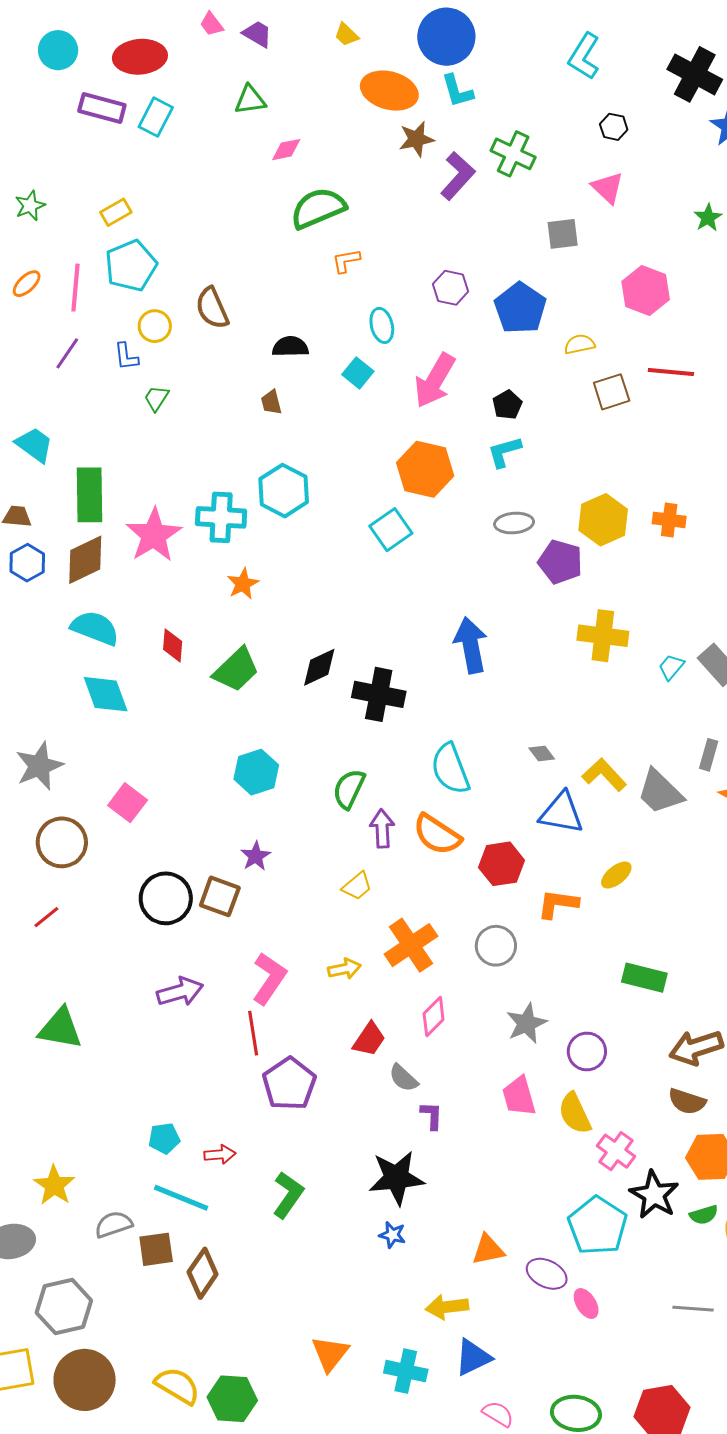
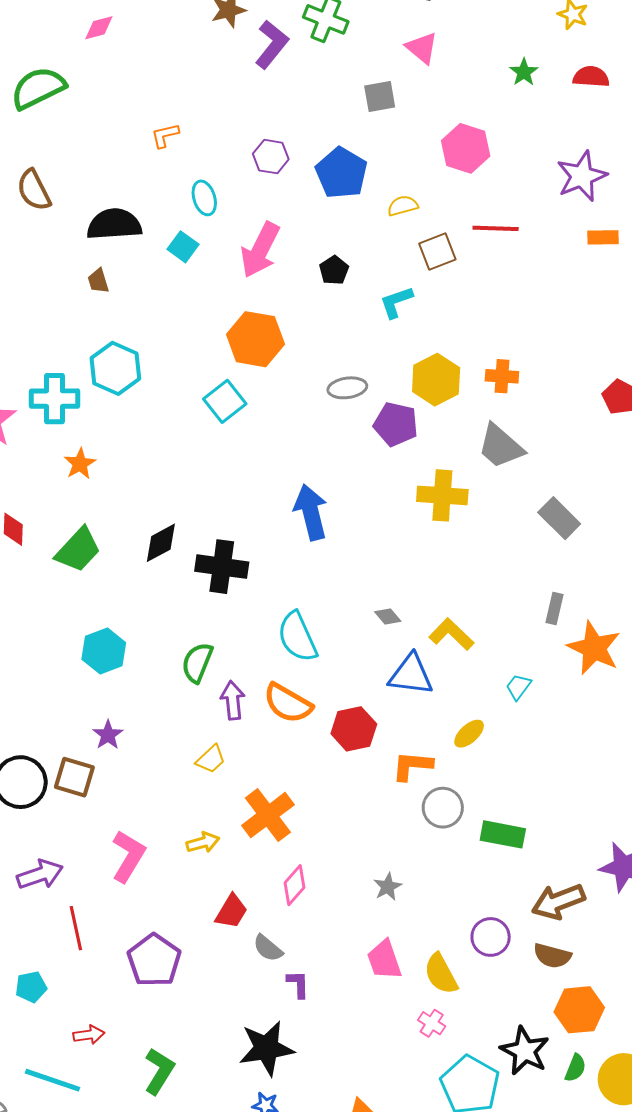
green semicircle: (318, 208) -> (38, 88), moved
black semicircle: (290, 347) -> (114, 224), size x1.5
cyan L-shape: (504, 452) -> (396, 302), moved
cyan trapezoid: (671, 667) -> (518, 687), moved
gray trapezoid: (660, 792) -> (501, 446), moved
gray circle: (496, 946) -> (443, 808), moved
gray star: (526, 1023) -> (388, 887), size x0.7
red line: (253, 1033) -> (76, 928), moved
purple circle: (587, 1052) -> (491, 937), moved
cyan pentagon: (164, 1138) -> (31, 987), moved
pink cross: (616, 1151) -> (432, 1023), moved, size x0.7
green semicircle: (704, 1215) -> (575, 1068), turned -48

